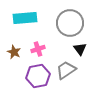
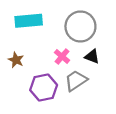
pink cross: (38, 49) -> (62, 56), moved, turned -32
black triangle: (80, 49) -> (92, 56), turned -32

